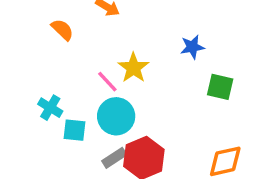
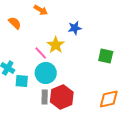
blue star: (192, 47) -> (75, 28), moved
gray rectangle: (114, 158) -> (45, 97), turned -56

